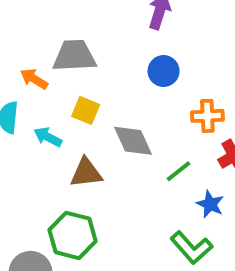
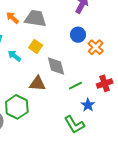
orange arrow: (34, 79) -> (12, 18), moved
orange cross: (207, 116) -> (96, 47), moved, turned 35
brown triangle: (86, 173) -> (38, 83), moved

